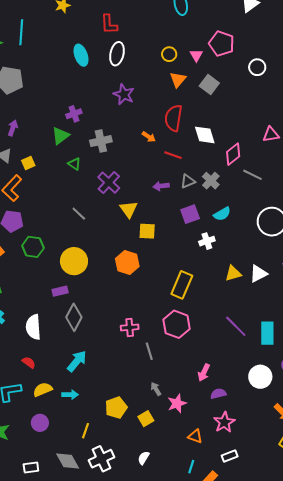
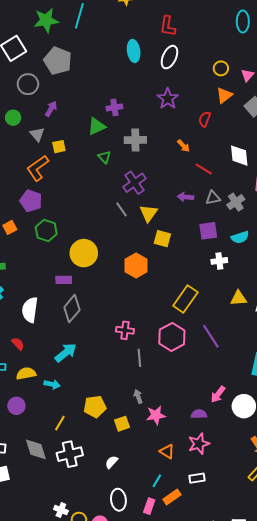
red semicircle: (173, 118) -> (205, 119), moved, size x0.6
gray line: (79, 214) -> (122, 209), moved
purple line: (236, 326) -> (211, 336), moved
pink arrow: (204, 373) -> (218, 394), moved

